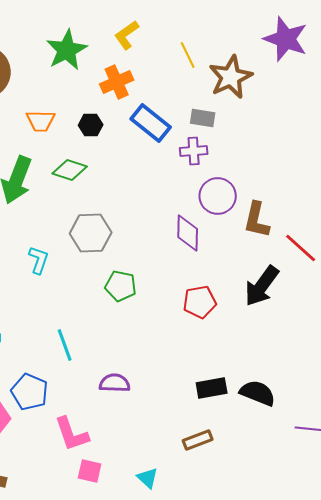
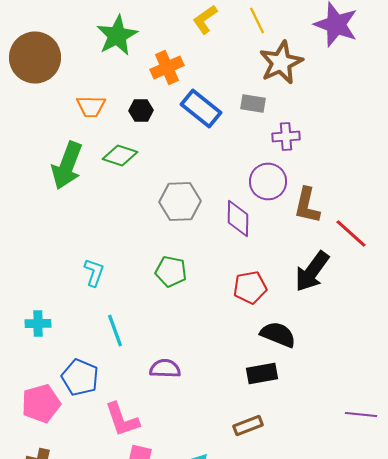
yellow L-shape: (127, 35) -> (205, 20), moved
yellow line: (188, 55) -> (257, 20), moved
purple cross: (194, 151) -> (286, 136), moved
gray hexagon: (91, 233) -> (180, 202), moved
cyan L-shape: (39, 260) -> (94, 272), moved
black semicircle: (258, 393) -> (278, 334), moved

